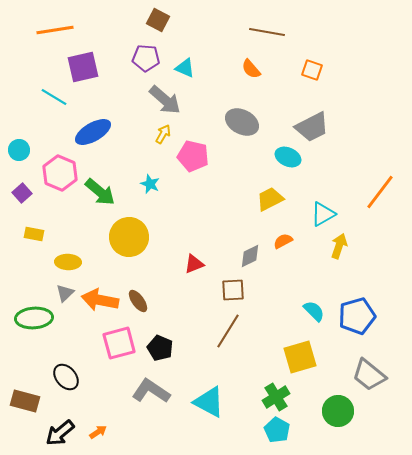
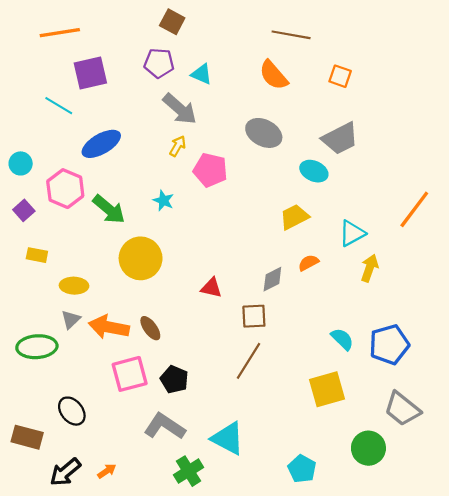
orange semicircle: (251, 69) -> (274, 75), size x1.4
red triangle: (194, 264) -> (211, 288), turned 35
green cross: (276, 397) -> (189, 471), moved

